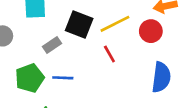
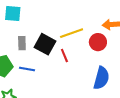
black square: (79, 24) -> (45, 44), moved
gray rectangle: (52, 45) -> (22, 43), turned -64

